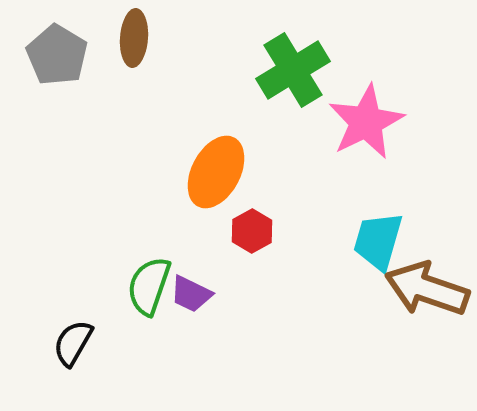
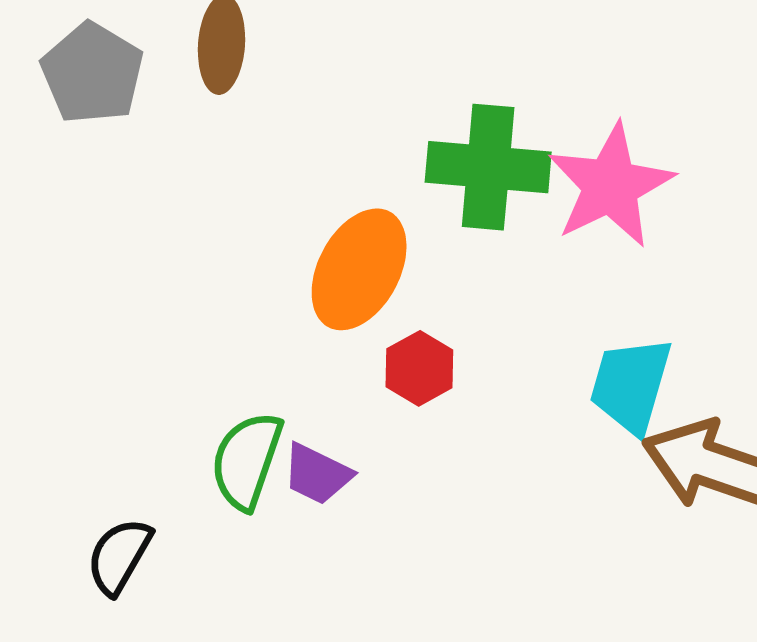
green cross: (293, 70) -> (488, 167), moved, turned 36

